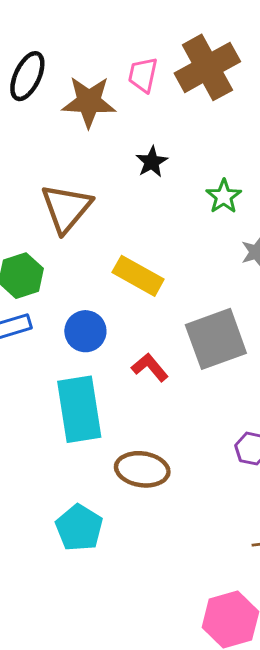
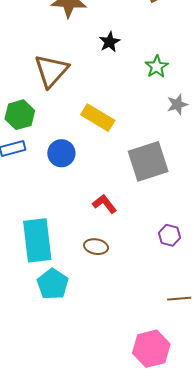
red L-shape: (150, 367) -> (105, 204), moved
cyan rectangle: (79, 409) -> (37, 240), moved
brown ellipse: (142, 469) -> (96, 247), size x0.7

